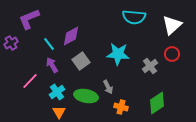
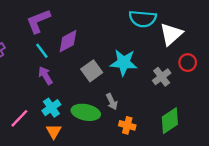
purple L-shape: (29, 19) -> (38, 21), moved
white triangle: (172, 25) -> (171, 34), moved
gray square: (81, 61) -> (92, 71), moved
pink line: (30, 81) -> (19, 118), moved

